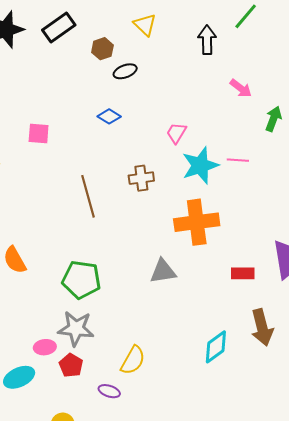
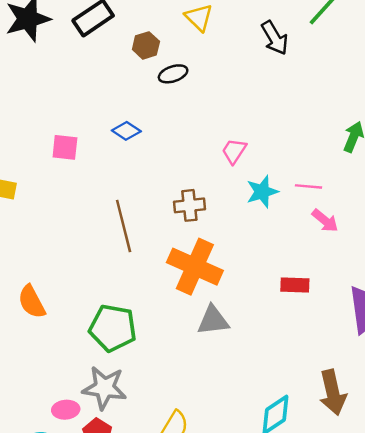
black arrow: (207, 40) -> (275, 38), turned 148
pink arrow: (241, 88) -> (325, 221), moved
blue diamond: (109, 116) -> (126, 131), moved
cyan star: (200, 165) -> (262, 192), size x0.7
orange cross: (197, 222) -> (195, 267), moved, turned 30
red rectangle: (243, 273) -> (295, 285), moved

